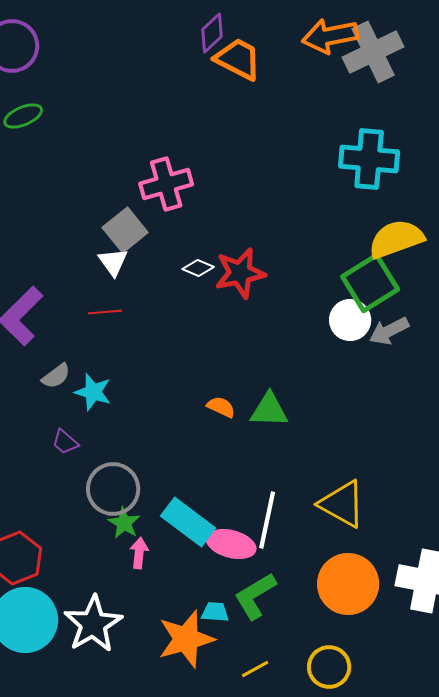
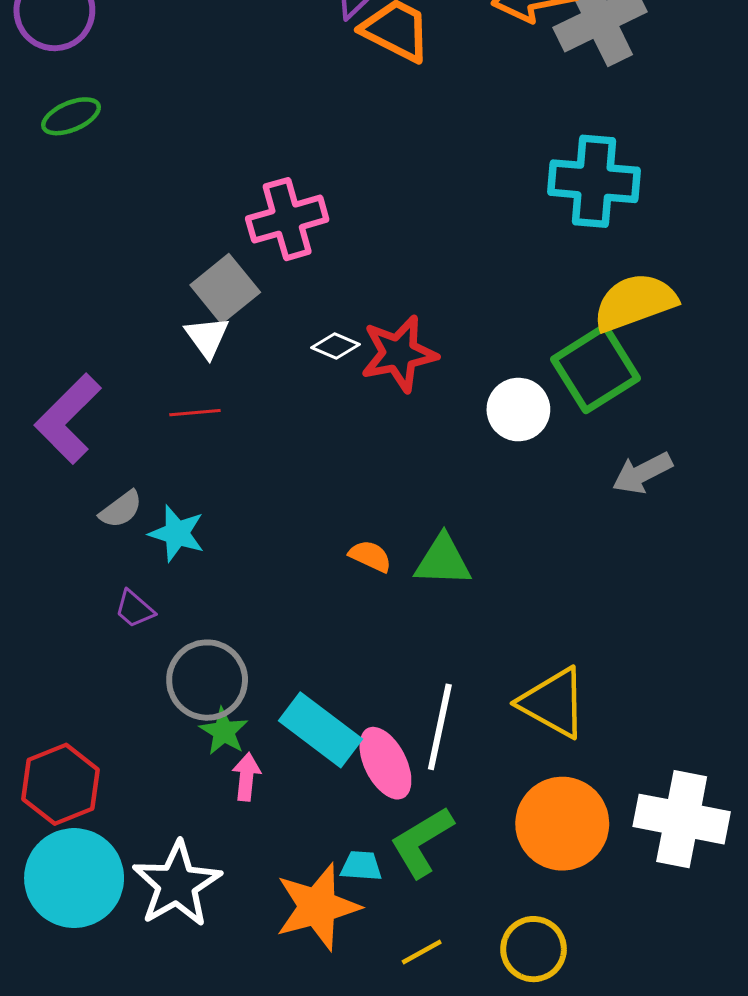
white circle: (350, 320) -> (518, 410), moved
gray arrow: (389, 331) -> (642, 473), moved
pink ellipse: (231, 544) -> (385, 763), turned 48

